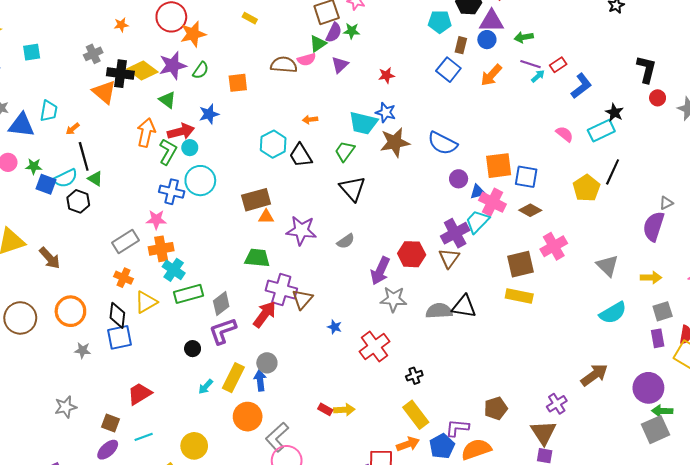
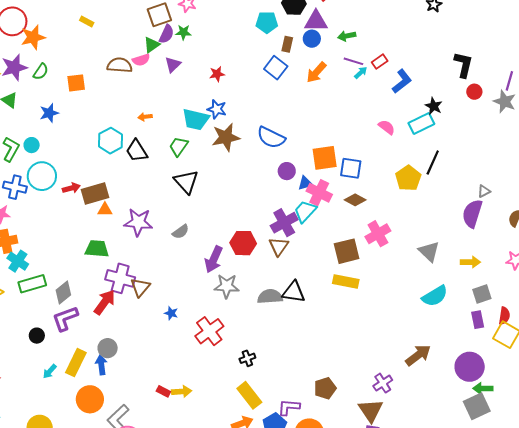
red arrow: (181, 131) -> (71, 188), moved, size x0.7

